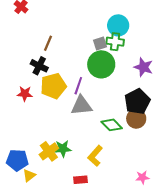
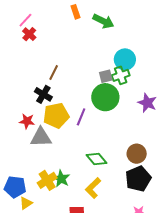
green cross: (115, 42) -> (121, 75), turned -30
black pentagon: (137, 102) -> (138, 179), moved
gray triangle: (81, 106) -> (41, 137), moved
green diamond: (112, 125) -> (96, 159), moved
green star: (63, 149) -> (61, 179), turned 30

